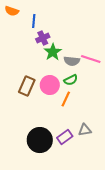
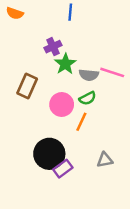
blue line: (34, 21) -> (70, 12), moved
brown rectangle: (27, 86) -> (27, 86), moved
purple rectangle: (65, 137) -> (63, 169), moved
black circle: (40, 140) -> (49, 154), moved

